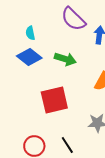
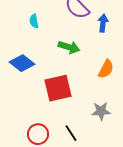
blue diamond: (29, 57) -> (22, 63), moved

